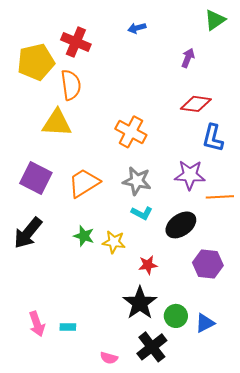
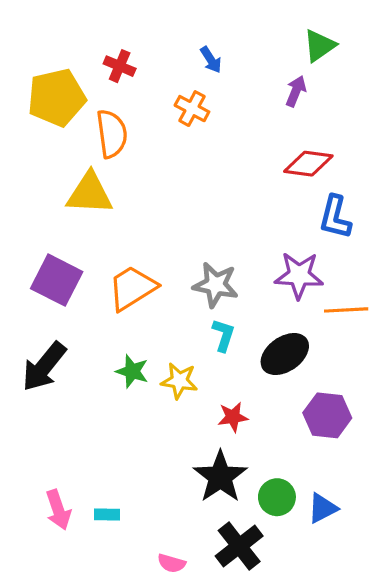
green triangle: (215, 20) -> (319, 46), moved
blue arrow: (137, 28) -> (211, 60), moved, turned -108
red cross: (76, 42) -> (120, 66), size x0.7
orange cross: (131, 132) -> (192, 109), moved, size x0.7
cyan L-shape: (142, 213) -> (223, 335), turned -100

